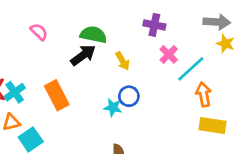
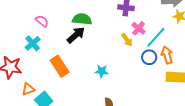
yellow arrow: (123, 61) -> (127, 40), moved
cyan cross: (15, 92) -> (33, 43), moved
blue circle: (129, 96) -> (149, 57), moved

